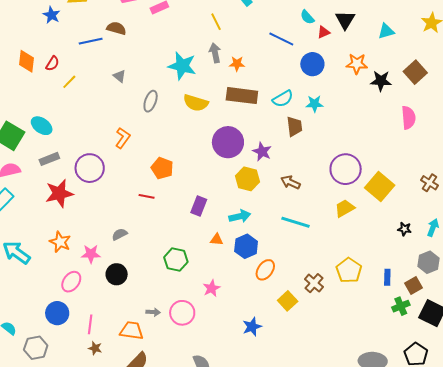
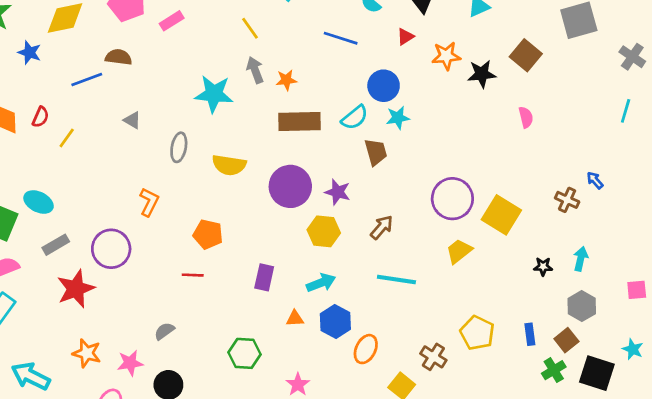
red triangle: (324, 32) -> (405, 37), moved
blue circle: (312, 64) -> (384, 86), moved
yellow semicircle: (196, 103) -> (229, 165), moved
pink semicircle: (408, 118) -> (526, 117), size x0.7
brown arrow: (290, 182) -> (382, 227), turned 114

